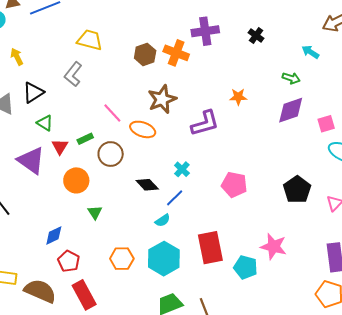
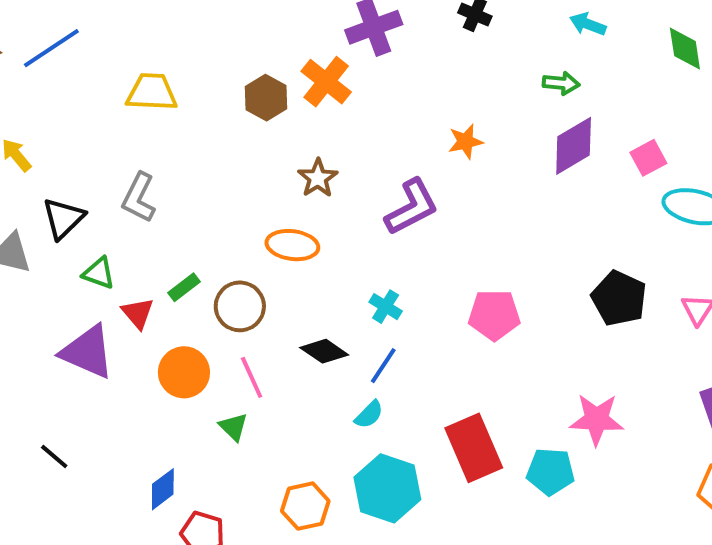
orange cross: (176, 53) -> (326, 82), turned 30
gray L-shape: (73, 74) -> (139, 198), moved
brown star: (162, 99) -> (318, 178), size x0.7
pink line: (112, 113) -> (252, 377), moved, turned 30

